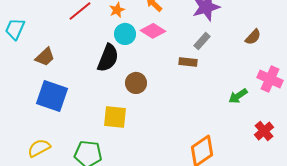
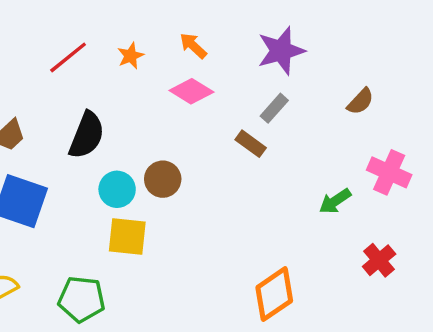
cyan circle: (125, 34) -> (117, 189), moved
black semicircle: (108, 58) -> (87, 135), moved
brown rectangle: (188, 62) -> (251, 144), turned 30

